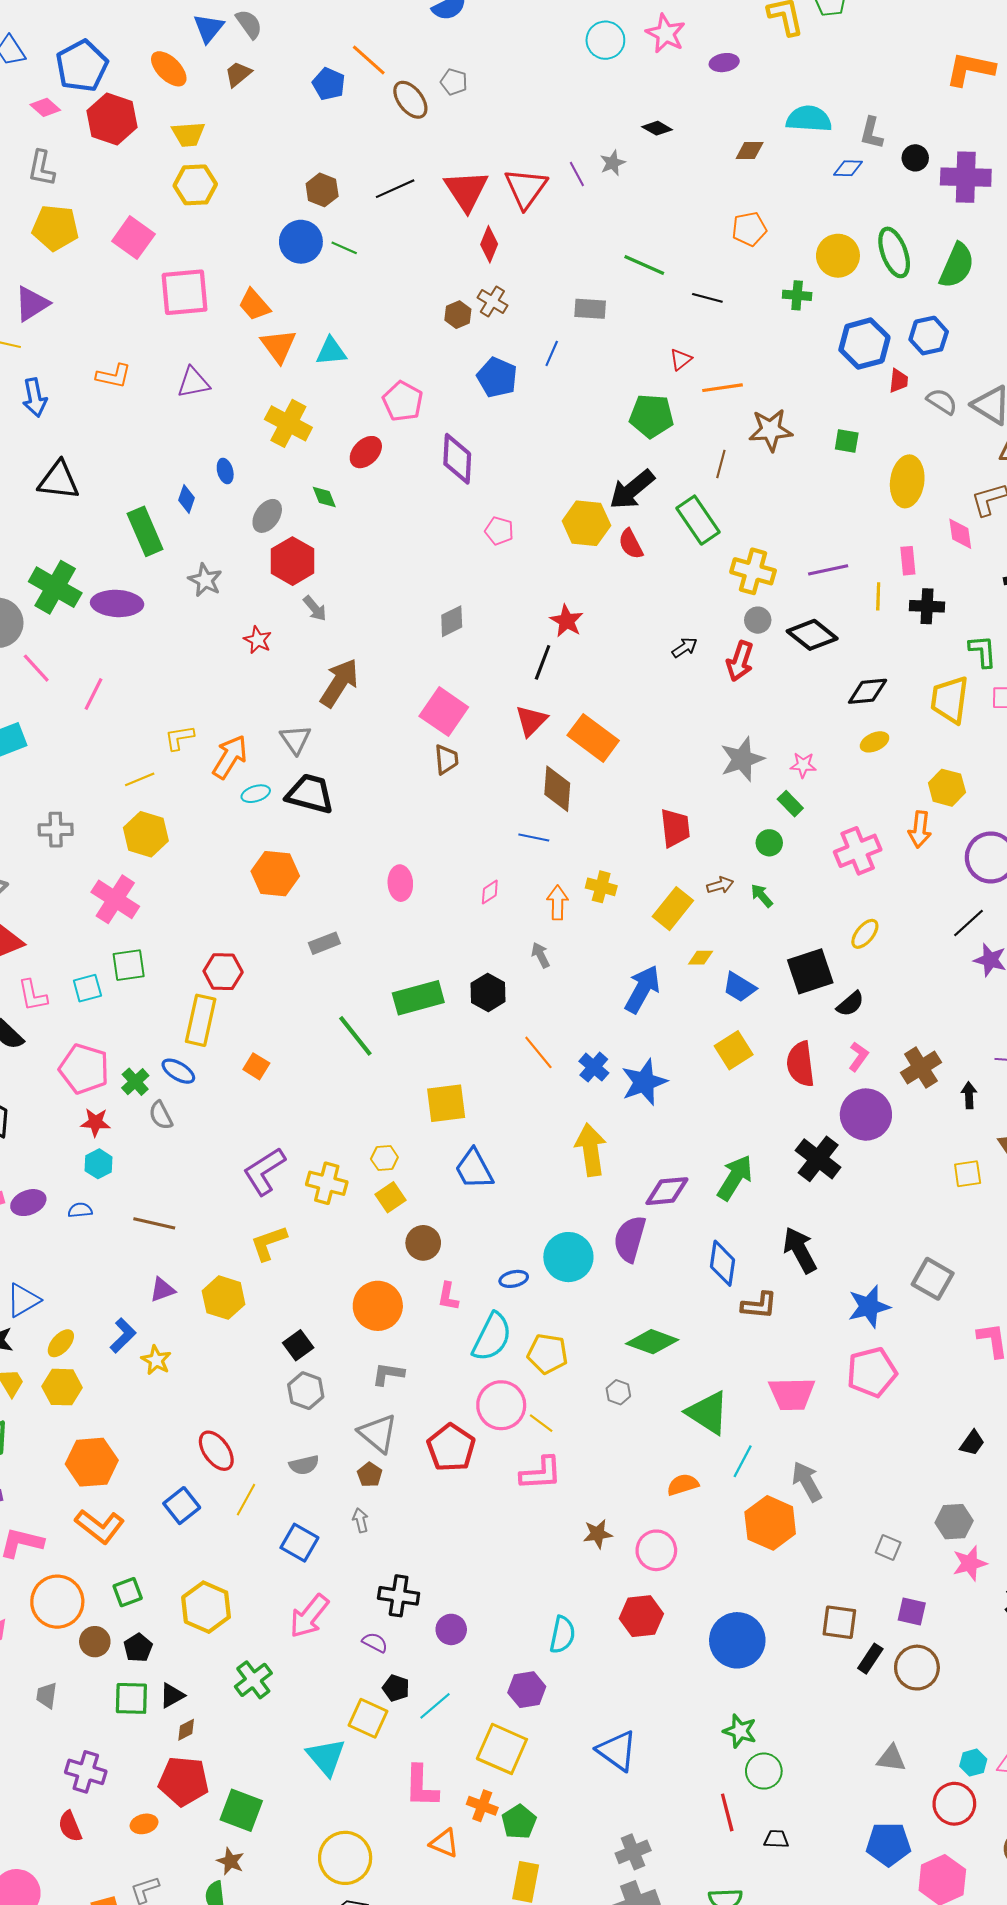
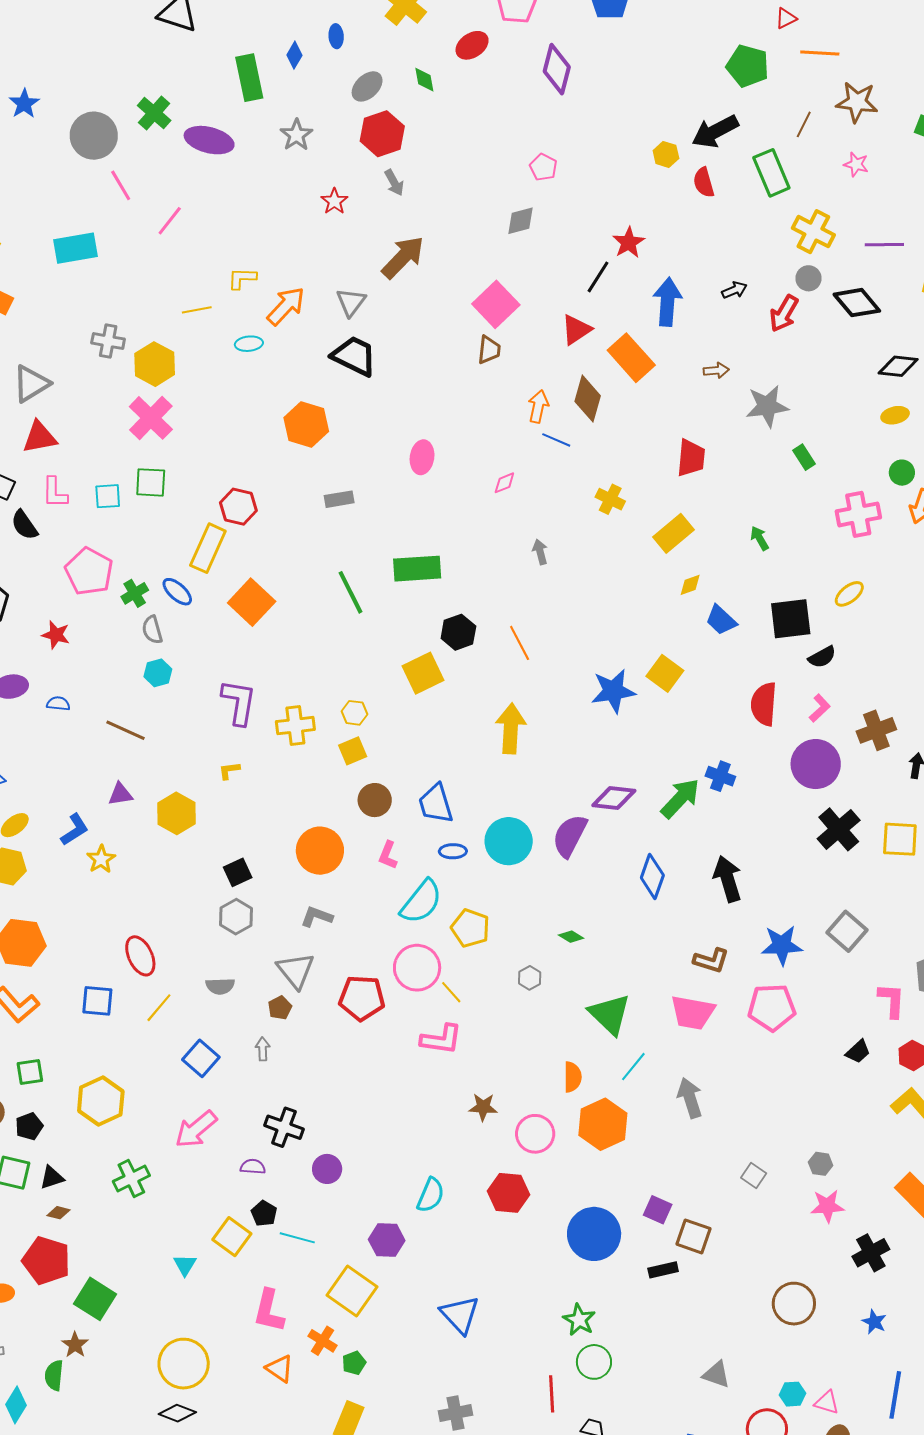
yellow hexagon: (586, 523) -> (666, 154), size x0.6
pink pentagon: (499, 531) -> (543, 167), moved
green cross: (55, 587) -> (154, 113), size x0.7
pink star: (803, 765) -> (856, 164), moved
cyan ellipse: (256, 794) -> (249, 344), moved
yellow hexagon: (146, 834) -> (155, 364), moved
green circle: (769, 843) -> (902, 473), moved
brown arrow: (720, 885) -> (716, 370), moved
orange arrow: (557, 903) -> (538, 406), moved
yellow diamond: (701, 958) -> (690, 585), turned -30
blue arrow: (642, 989) -> (667, 302), moved, turned -36
black hexagon: (488, 992) -> (458, 632), moved
yellow square: (734, 1050) -> (665, 673), moved, turned -33
orange square: (256, 1066) -> (252, 602), size x1.8
blue cross: (594, 1067) -> (720, 776), moved, turned -32
yellow square: (446, 1103) -> (423, 673), turned -30
red star: (95, 1122) -> (56, 635), moved
yellow arrow: (591, 1150) -> (511, 729), moved
black cross: (818, 1159) -> (839, 829), moved
cyan hexagon: (99, 1164) -> (158, 673), moved
blue trapezoid: (474, 1169) -> (436, 804), moved
purple L-shape: (264, 1171) -> (239, 702), turned 120
yellow square: (968, 1174) -> (900, 839), size x1.4
yellow cross: (327, 1183) -> (295, 726), turned -33
yellow L-shape: (269, 1243) -> (229, 771), size x0.6
brown L-shape: (759, 1305) -> (711, 960), moved
green diamond: (652, 1342) -> (571, 937), size x0.5
black trapezoid: (972, 1443) -> (858, 1052), moved
red pentagon: (451, 1448) -> (362, 998), turned 30
orange semicircle: (683, 1485) -> (573, 1077), turned 96
blue square: (182, 1506) -> (97, 1001), turned 32
gray hexagon: (954, 1522) -> (821, 1164), size x0.7
orange hexagon: (770, 1523) -> (603, 1124), moved
purple square: (912, 1612) -> (658, 1210), moved
purple semicircle: (375, 1643) -> (253, 1167), turned -35
black rectangle: (870, 1659) -> (663, 1270), moved, turned 32
brown circle: (917, 1668) -> (794, 1304), moved
cyan line: (435, 1706) -> (297, 1238), turned 44
brown diamond: (186, 1730) -> (58, 1213), turned 30
cyan triangle: (326, 1757) -> (185, 1265), size x0.6
green pentagon: (519, 1822) -> (354, 1363), size x0.7

